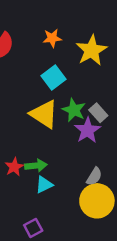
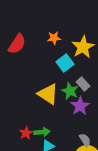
cyan square: (54, 77) -> (65, 63), moved
gray rectangle: (98, 113) -> (83, 84), moved
gray semicircle: (94, 176) -> (85, 140), turned -64

